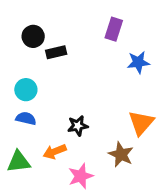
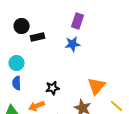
blue star: (138, 62) -> (73, 44), moved
blue semicircle: (26, 118) -> (17, 83), turned -104

